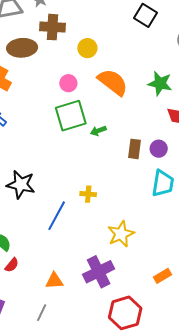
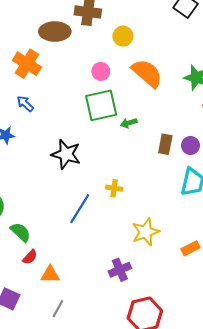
black star: (21, 185) -> (66, 154), moved
purple cross: (99, 272) -> (120, 270), size x0.7
orange rectangle: (162, 276) -> (190, 248), moved
orange triangle: (54, 281) -> (50, 274), moved

